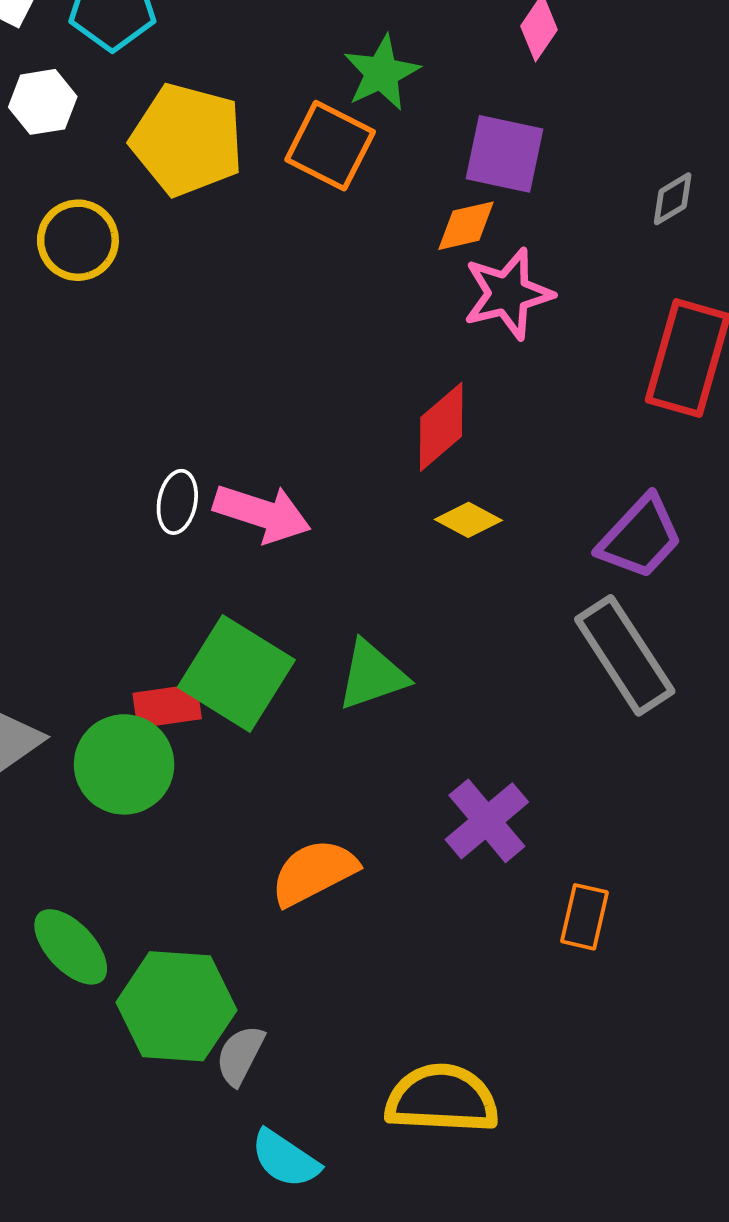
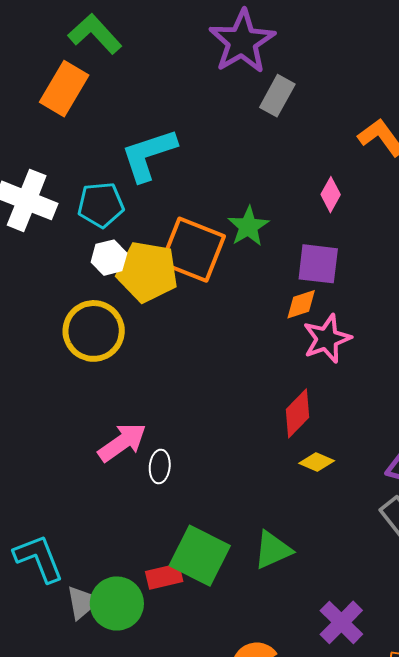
white hexagon: (43, 102) -> (109, 258), moved
orange square: (330, 146) -> (193, 250), moved, size x1.4
yellow circle: (78, 240) -> (94, 331), size x1.4
pink arrow: (262, 513) -> (122, 442), moved, turned -48
green circle: (124, 764) -> (117, 604), moved

